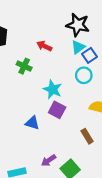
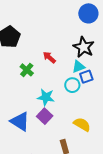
cyan circle: (84, 75) -> (72, 85), moved
cyan star: (53, 89) -> (46, 97), turned -30
blue triangle: (32, 123) -> (20, 121), size x1.5

